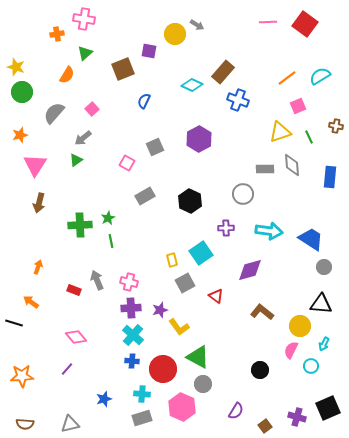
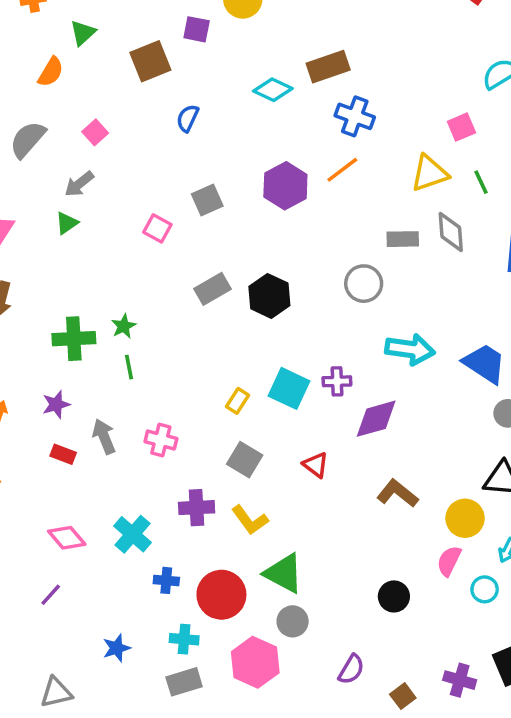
brown rectangle: (223, 72) -> (328, 67), turned 30
orange line: (287, 78) -> (342, 170), moved
gray rectangle: (145, 196) -> (213, 289), moved
purple cross: (226, 228) -> (337, 381), moved
cyan square: (201, 253) -> (289, 388), turned -30
yellow rectangle: (172, 260) -> (237, 401), turned 48
gray square: (185, 283) -> (245, 460), moved, turned -30
purple cross: (131, 308) -> (197, 508), moved
purple star: (160, 310) -> (56, 404), moved
cyan cross: (133, 335) -> (133, 534), moved

